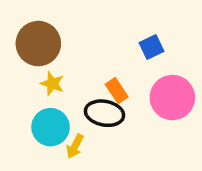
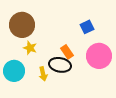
cyan circle: (51, 127) -> (14, 71), moved
yellow arrow: (75, 146) -> (43, 74), moved, turned -40

